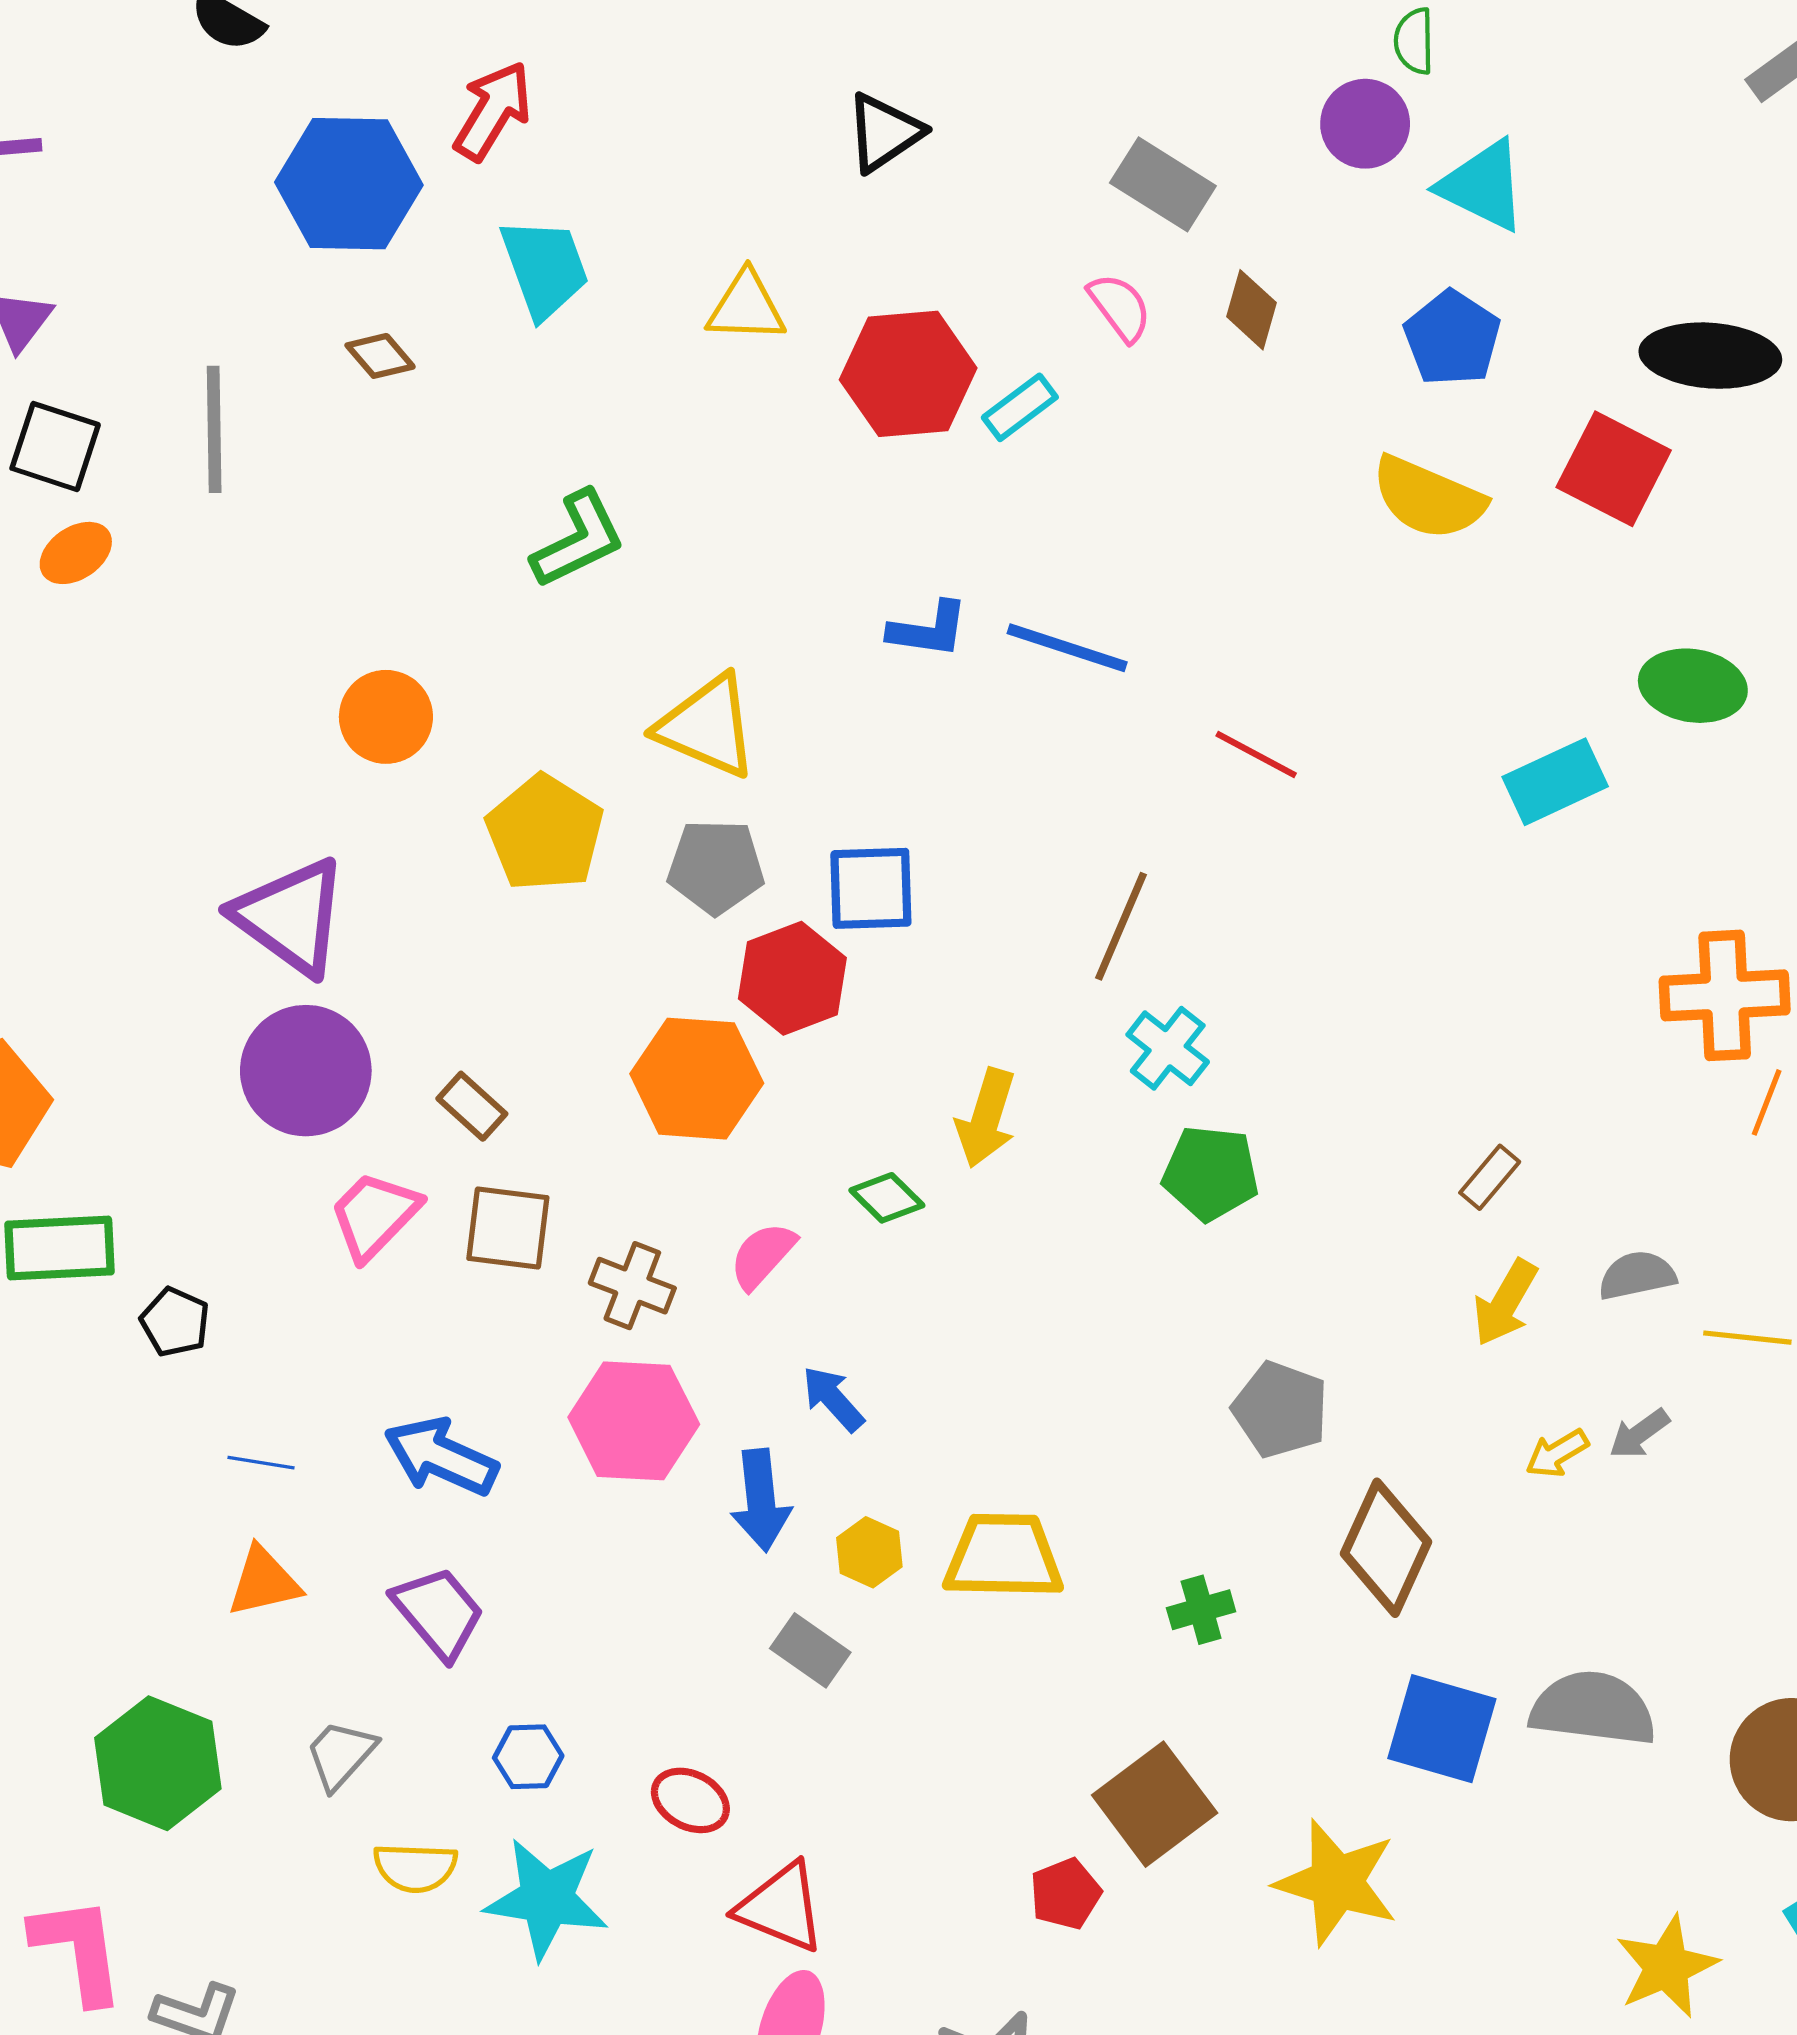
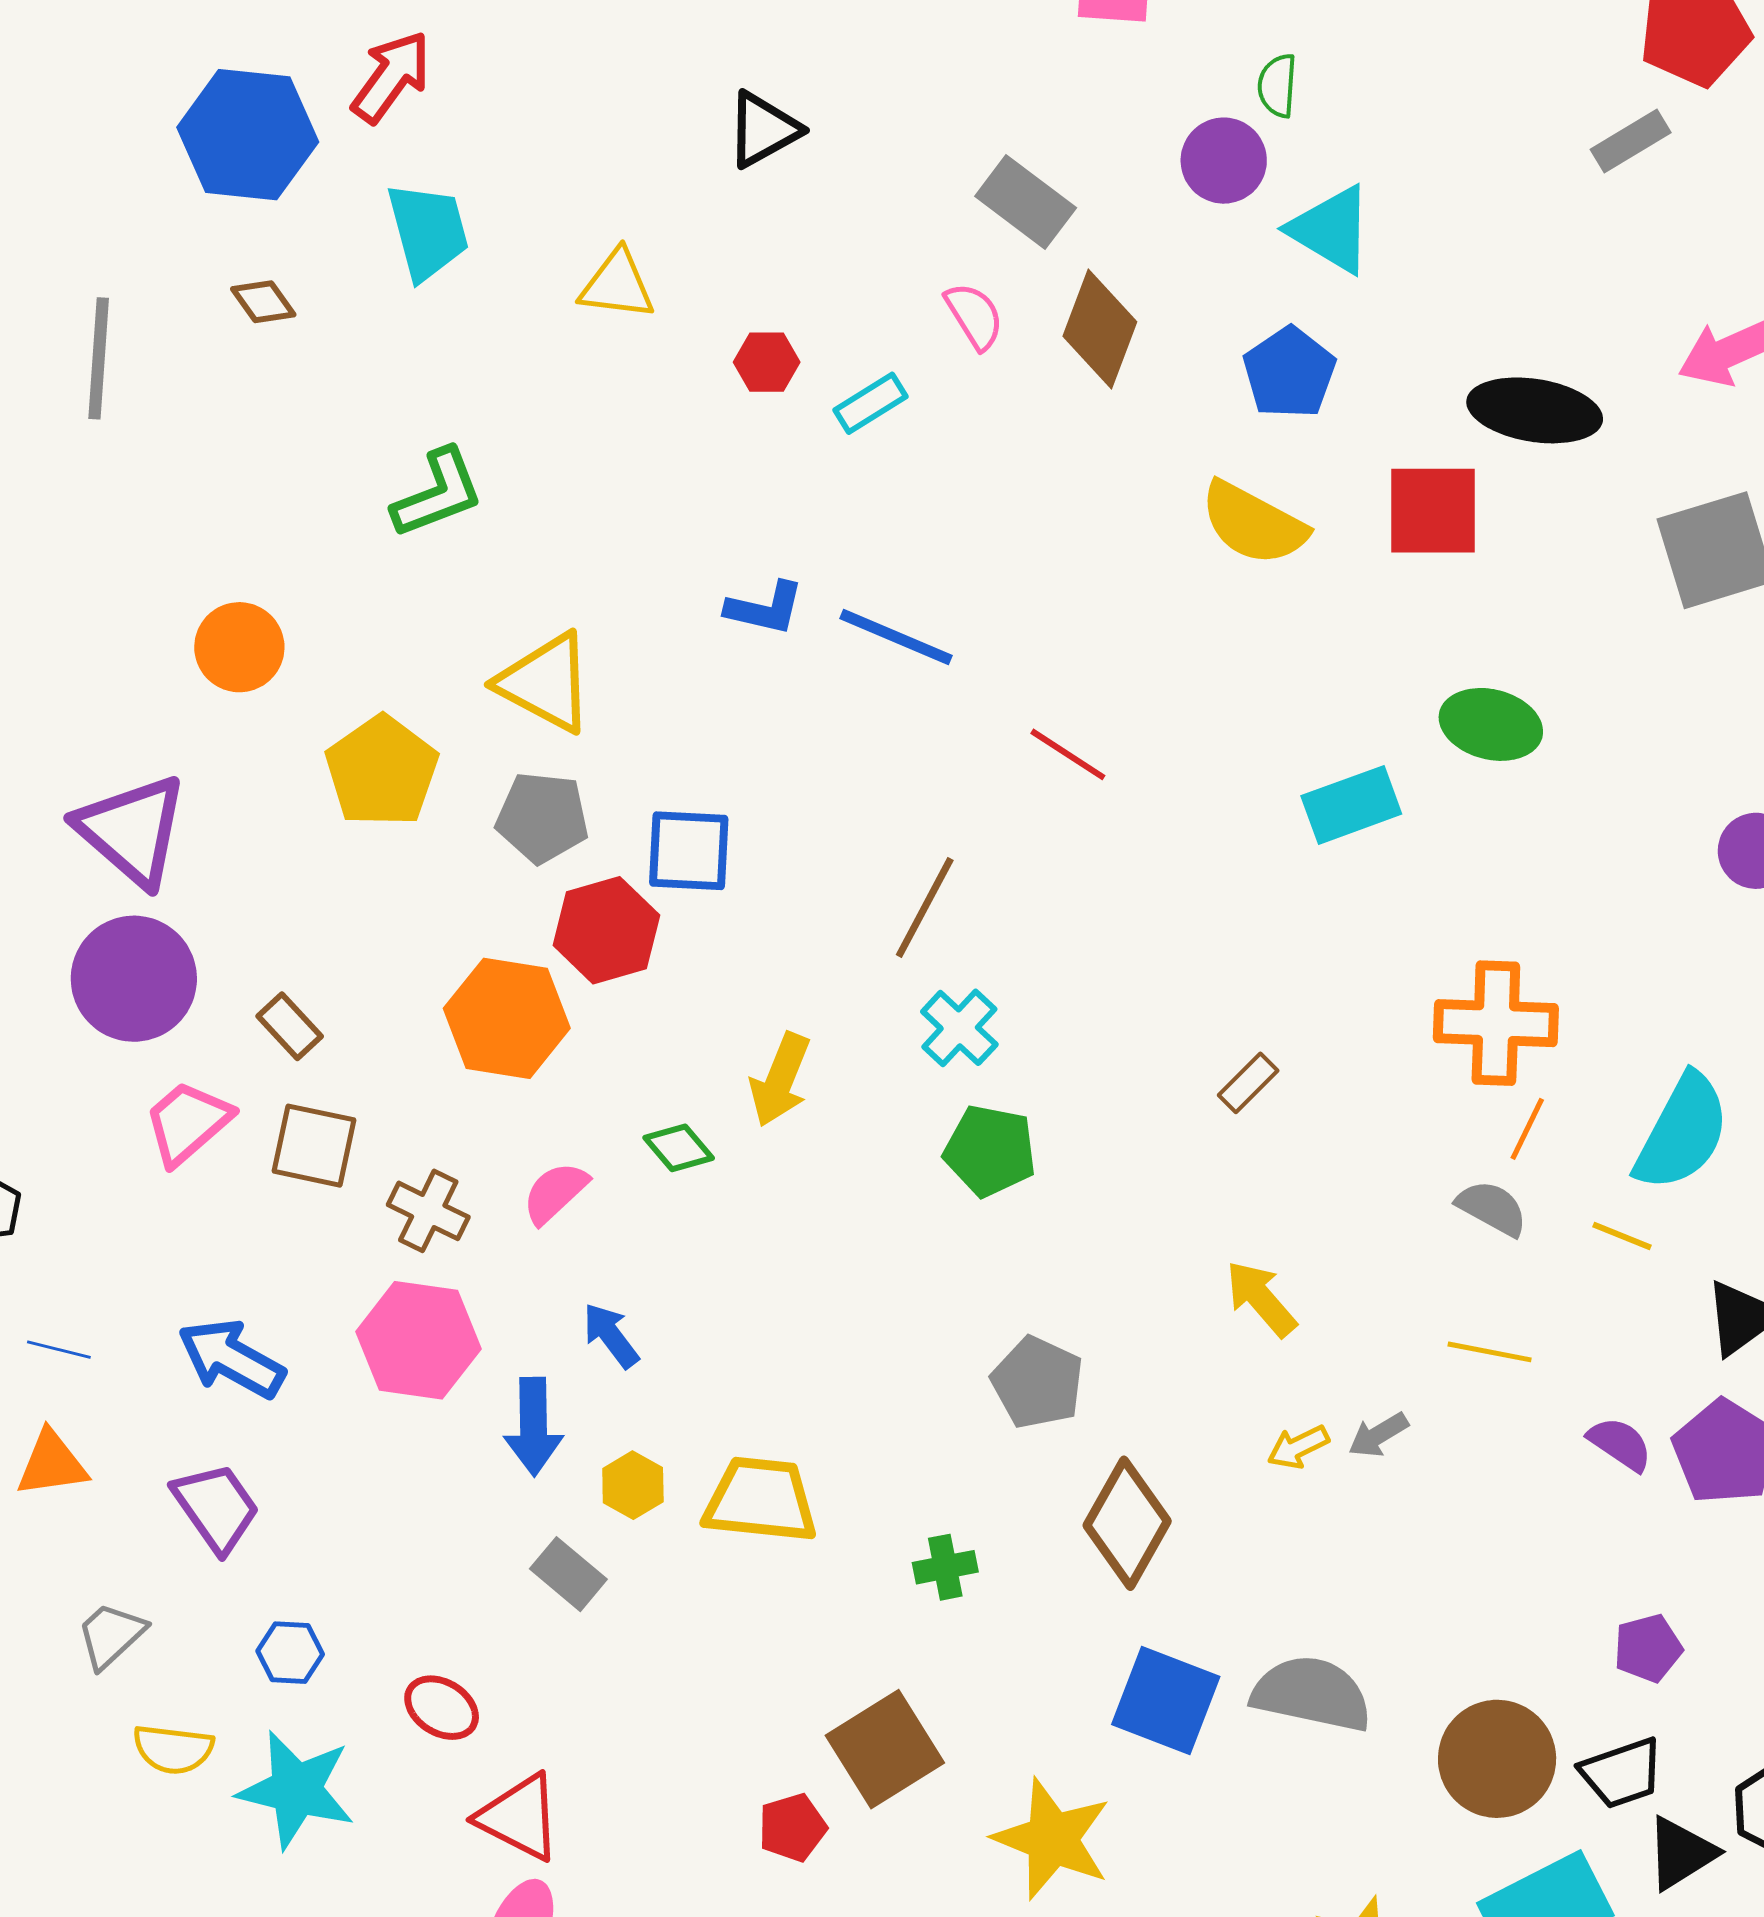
brown diamond: (1251, 310) -> (1100, 329), size x1.5
red hexagon: (908, 374) -> (767, 362), size x0.5
red square: (1614, 469) -> (1433, 511), turned -32
brown rectangle: (1490, 1177) -> (1248, 1083), moved
gray semicircle: (1637, 1275) -> (1492, 1208), moved, turned 36
yellow arrow: (1505, 1303) -> (1261, 1299), turned 104

